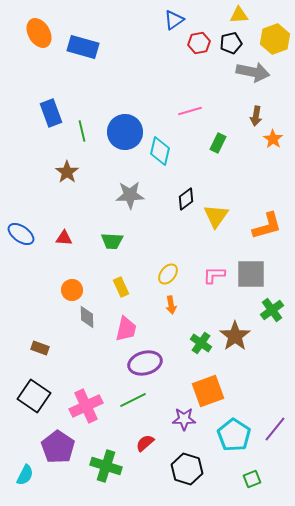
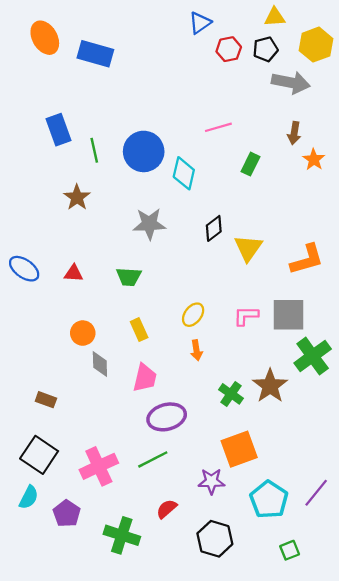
green cross: (272, 310) -> (313, 356), size x1.4
purple pentagon: (58, 447) -> (67, 513), size x0.7
cyan semicircle: (25, 475) -> (29, 497), moved

